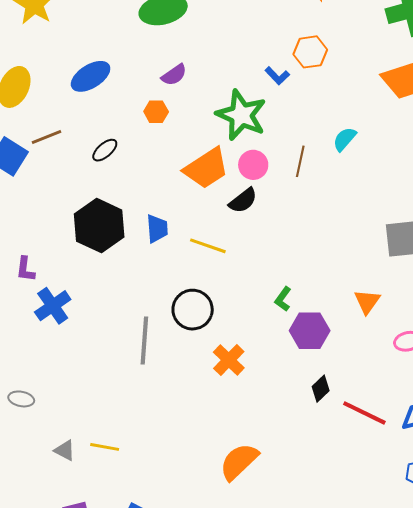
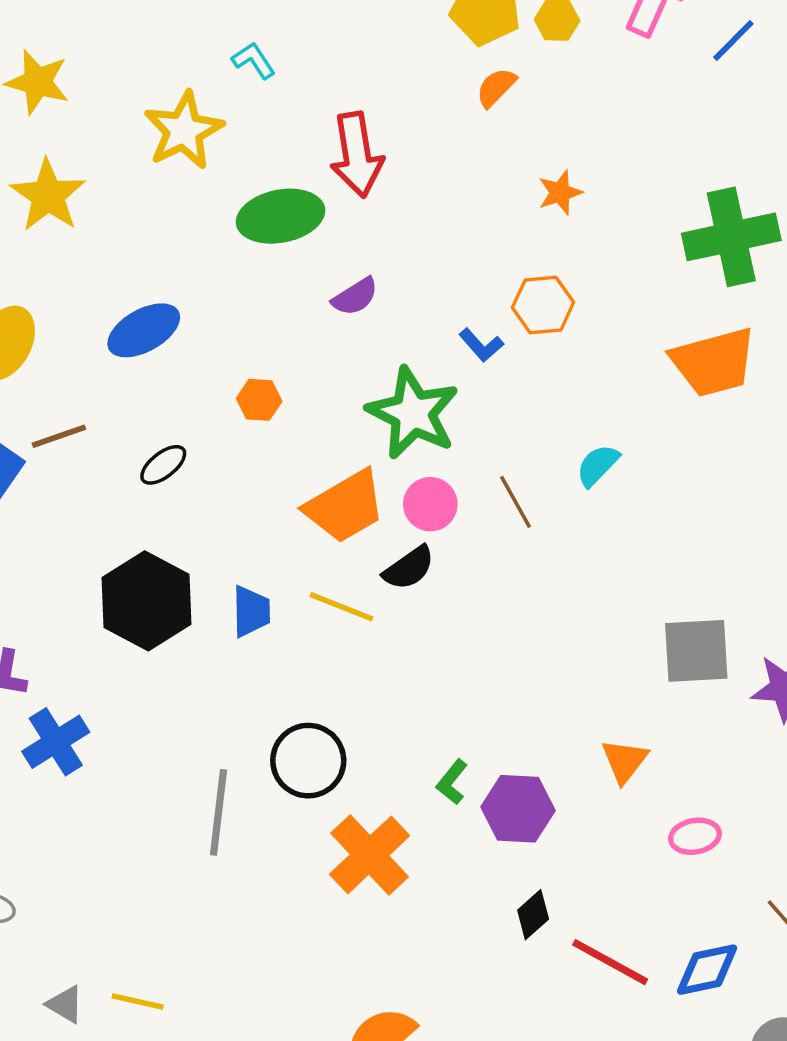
purple semicircle: (174, 75) -> (355, 297), moved
brown line: (300, 161) -> (516, 502), turned -44
yellow line: (208, 246) -> (342, 607), moved
green L-shape: (283, 299) -> (452, 782), moved
orange cross: (229, 360) -> (370, 855), size x1.4

